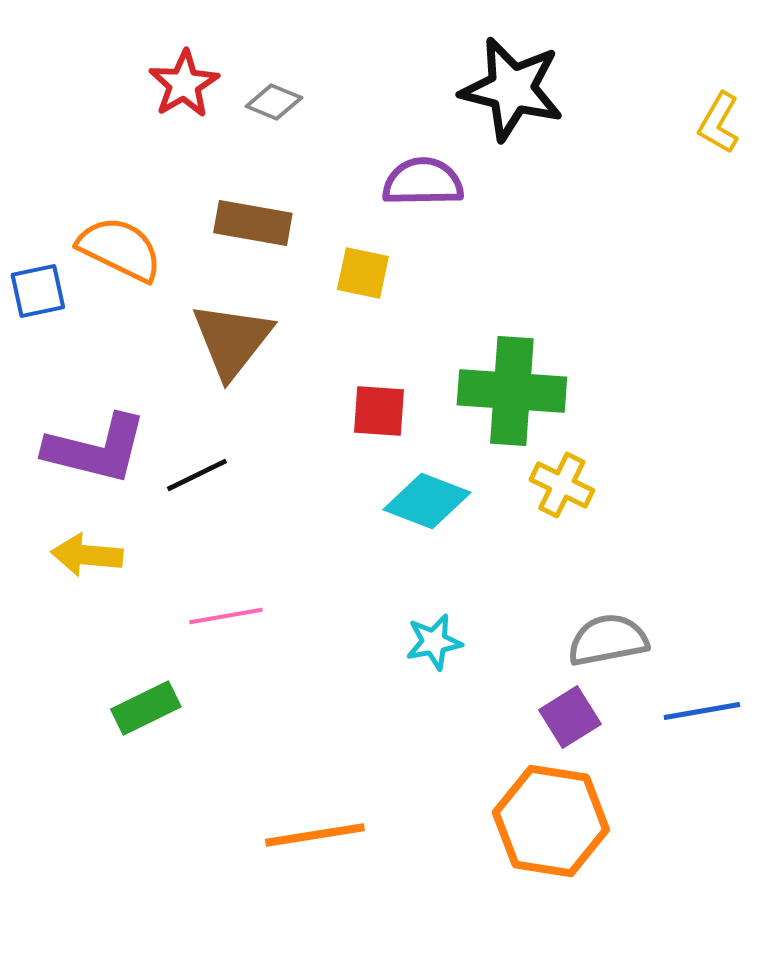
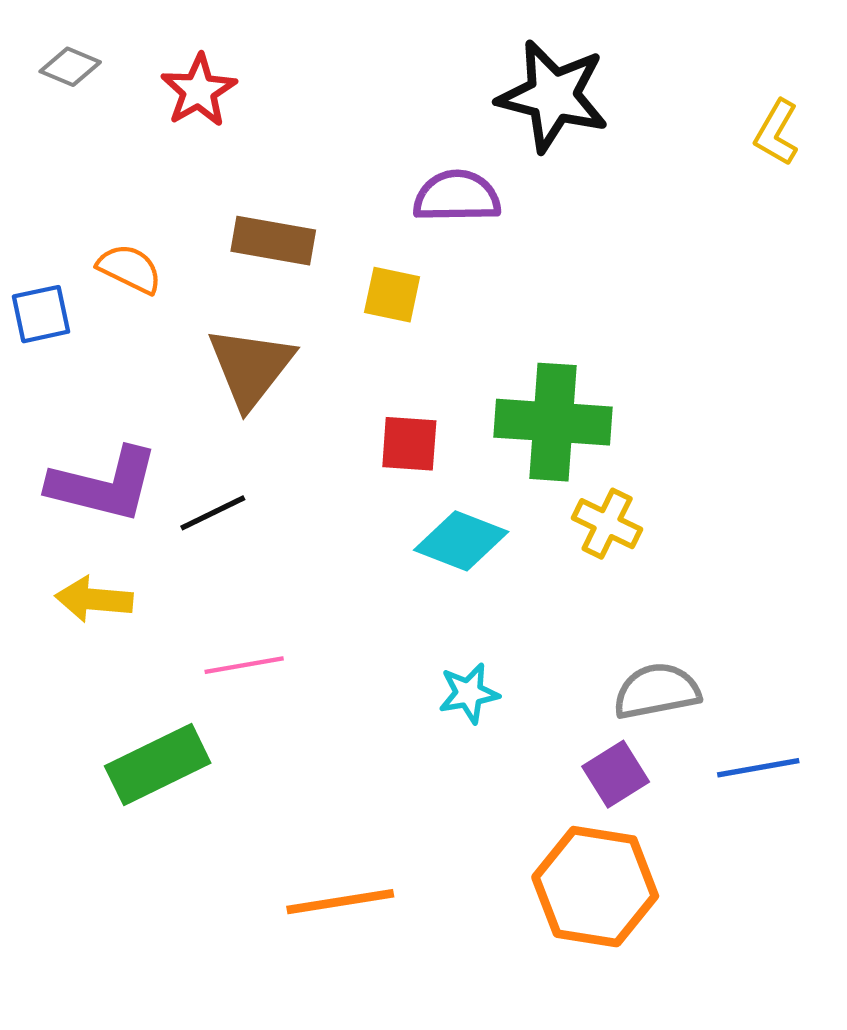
gray diamond: (274, 102) -> (70, 67), moved
orange semicircle: (120, 249) -> (130, 269), size x0.7
green rectangle: (146, 708) -> (158, 765), size x1.4

